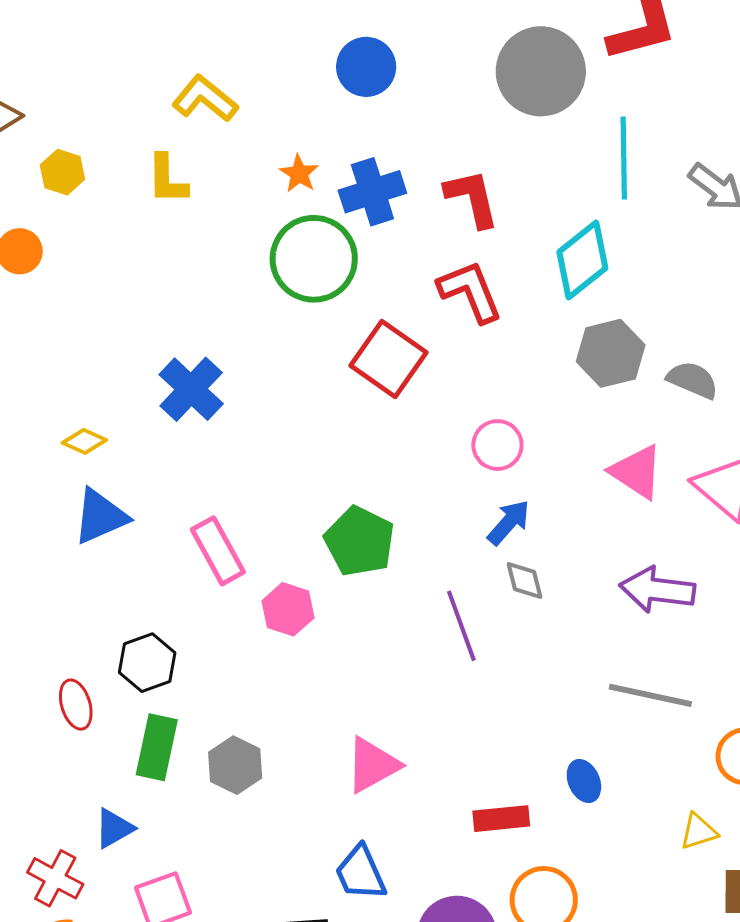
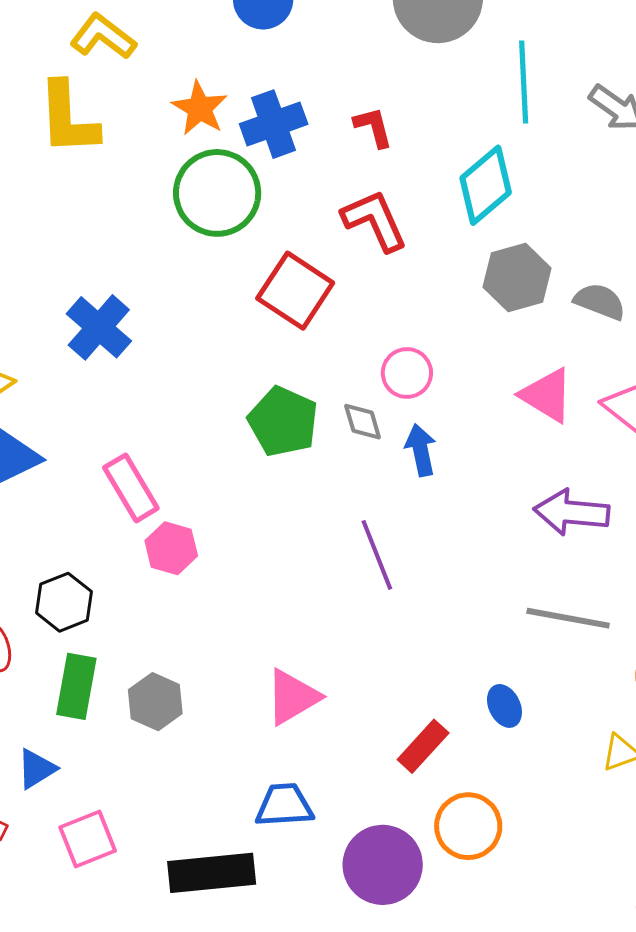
orange star: (299, 174) -> (200, 108), size x1.4
yellow L-shape: (167, 179) -> (68, 118), size x1.5
red L-shape: (472, 198) -> (373, 127), size x0.7
blue arrow: (509, 522) -> (421, 450), turned -51
green pentagon: (360, 541) -> (283, 422), moved
gray diamond: (525, 581) -> (363, 422), moved
pink hexagon: (288, 609) -> (171, 548), moved
red rectangle: (501, 819) -> (423, 746), turned -40
blue trapezoid: (361, 873) -> (284, 805), turned 112

